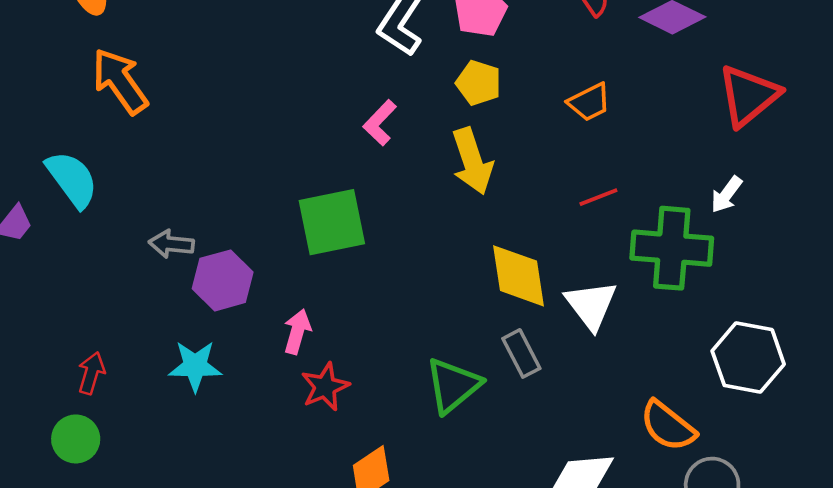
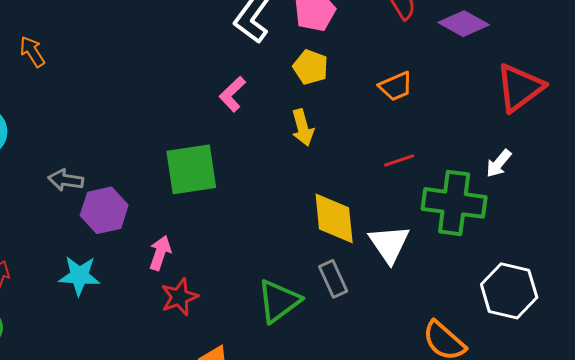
orange arrow: (120, 81) -> (32, 52), size x0.6
yellow arrow: (472, 161) -> (303, 128), size x0.7

